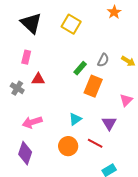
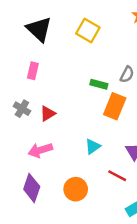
green rectangle: (80, 68) -> (99, 84), turned 64
red triangle: (38, 79) -> (48, 114), moved, turned -32
orange circle: (68, 146) -> (76, 189), moved

